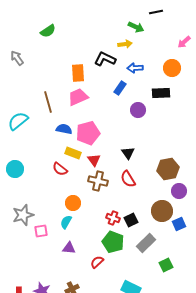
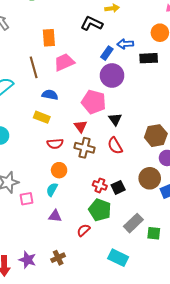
blue arrow: (135, 68) -> (125, 44), moved
orange rectangle: (78, 73) -> (49, 38), moved
purple circle: (138, 110) -> (112, 75), moved, size x1.5
pink pentagon: (88, 133) -> (94, 102), moved, turned 30
yellow rectangle: (73, 153) -> (42, 117), moved
red semicircle: (60, 169) -> (55, 144), moved, turned -42
gray rectangle: (146, 243) -> (133, 223), moved
green square: (166, 265) -> (154, 233), turned 32

